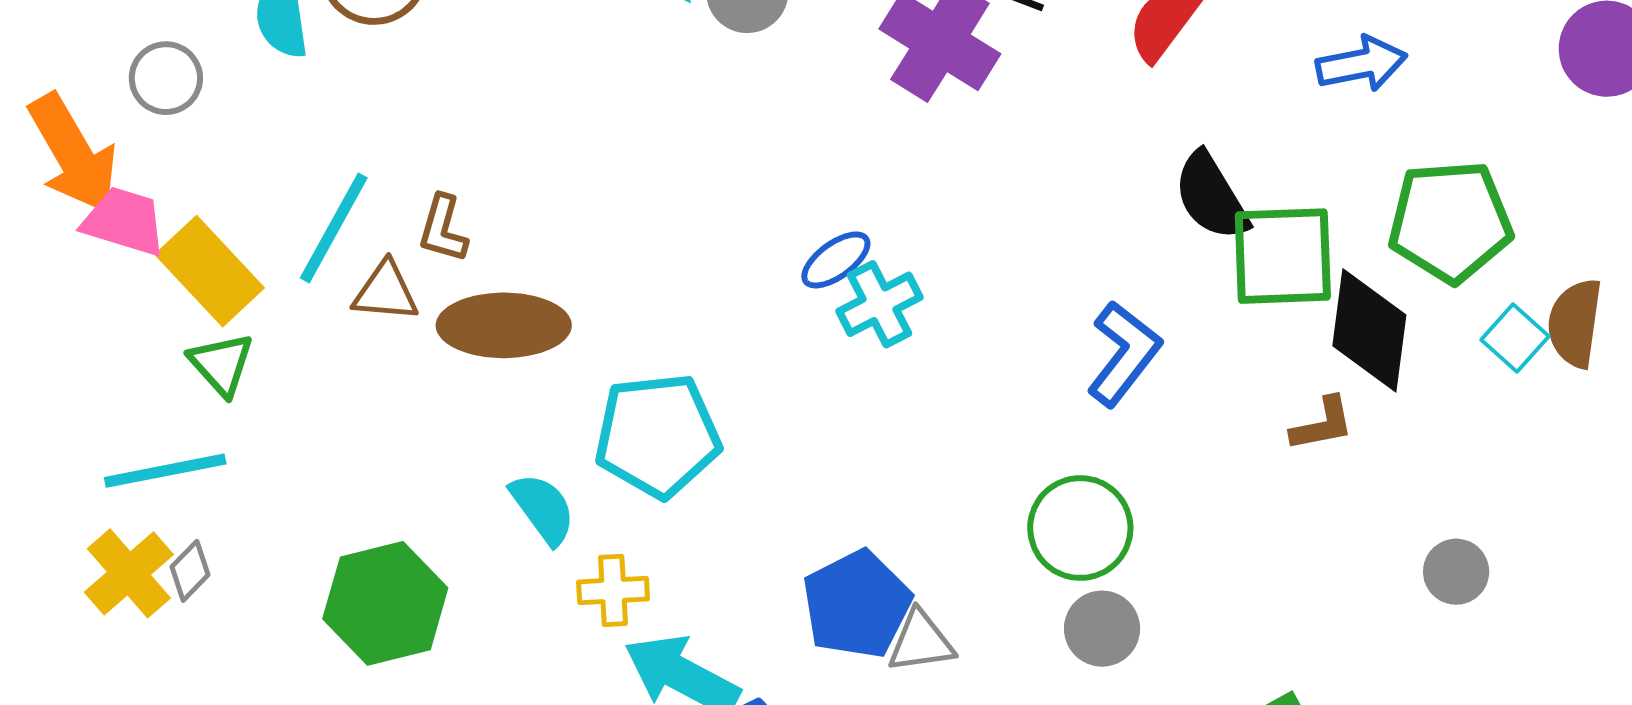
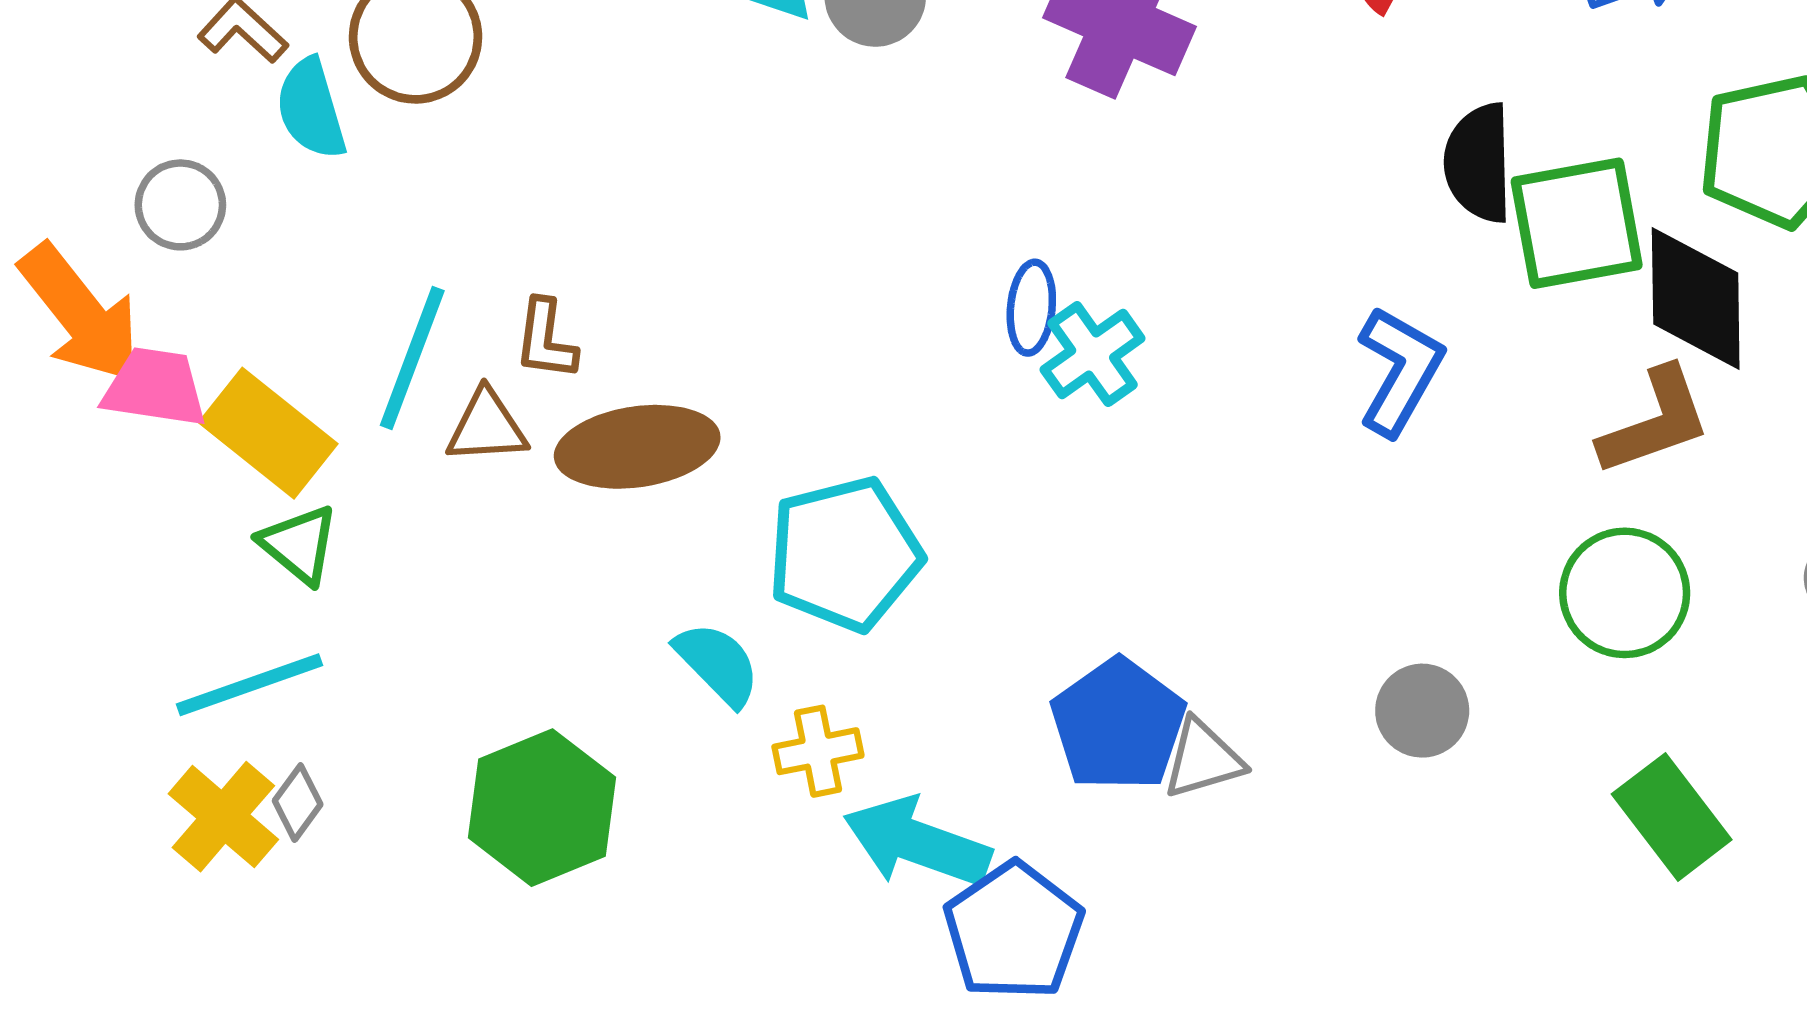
black semicircle: (1211, 196) -> (1479, 163), turned 38
blue ellipse: (836, 260) -> (1031, 308), turned -40
brown L-shape: (1322, 424) -> (1655, 422), size x1.5
green circle: (1080, 528) -> (1625, 593), moved

